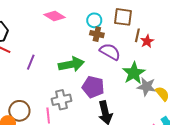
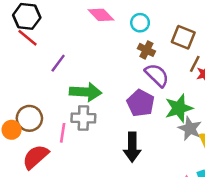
cyan circle: (94, 20) -> (140, 23), moved
green arrow: (71, 64) -> (86, 92), moved
purple pentagon: (93, 87) -> (141, 103), moved

